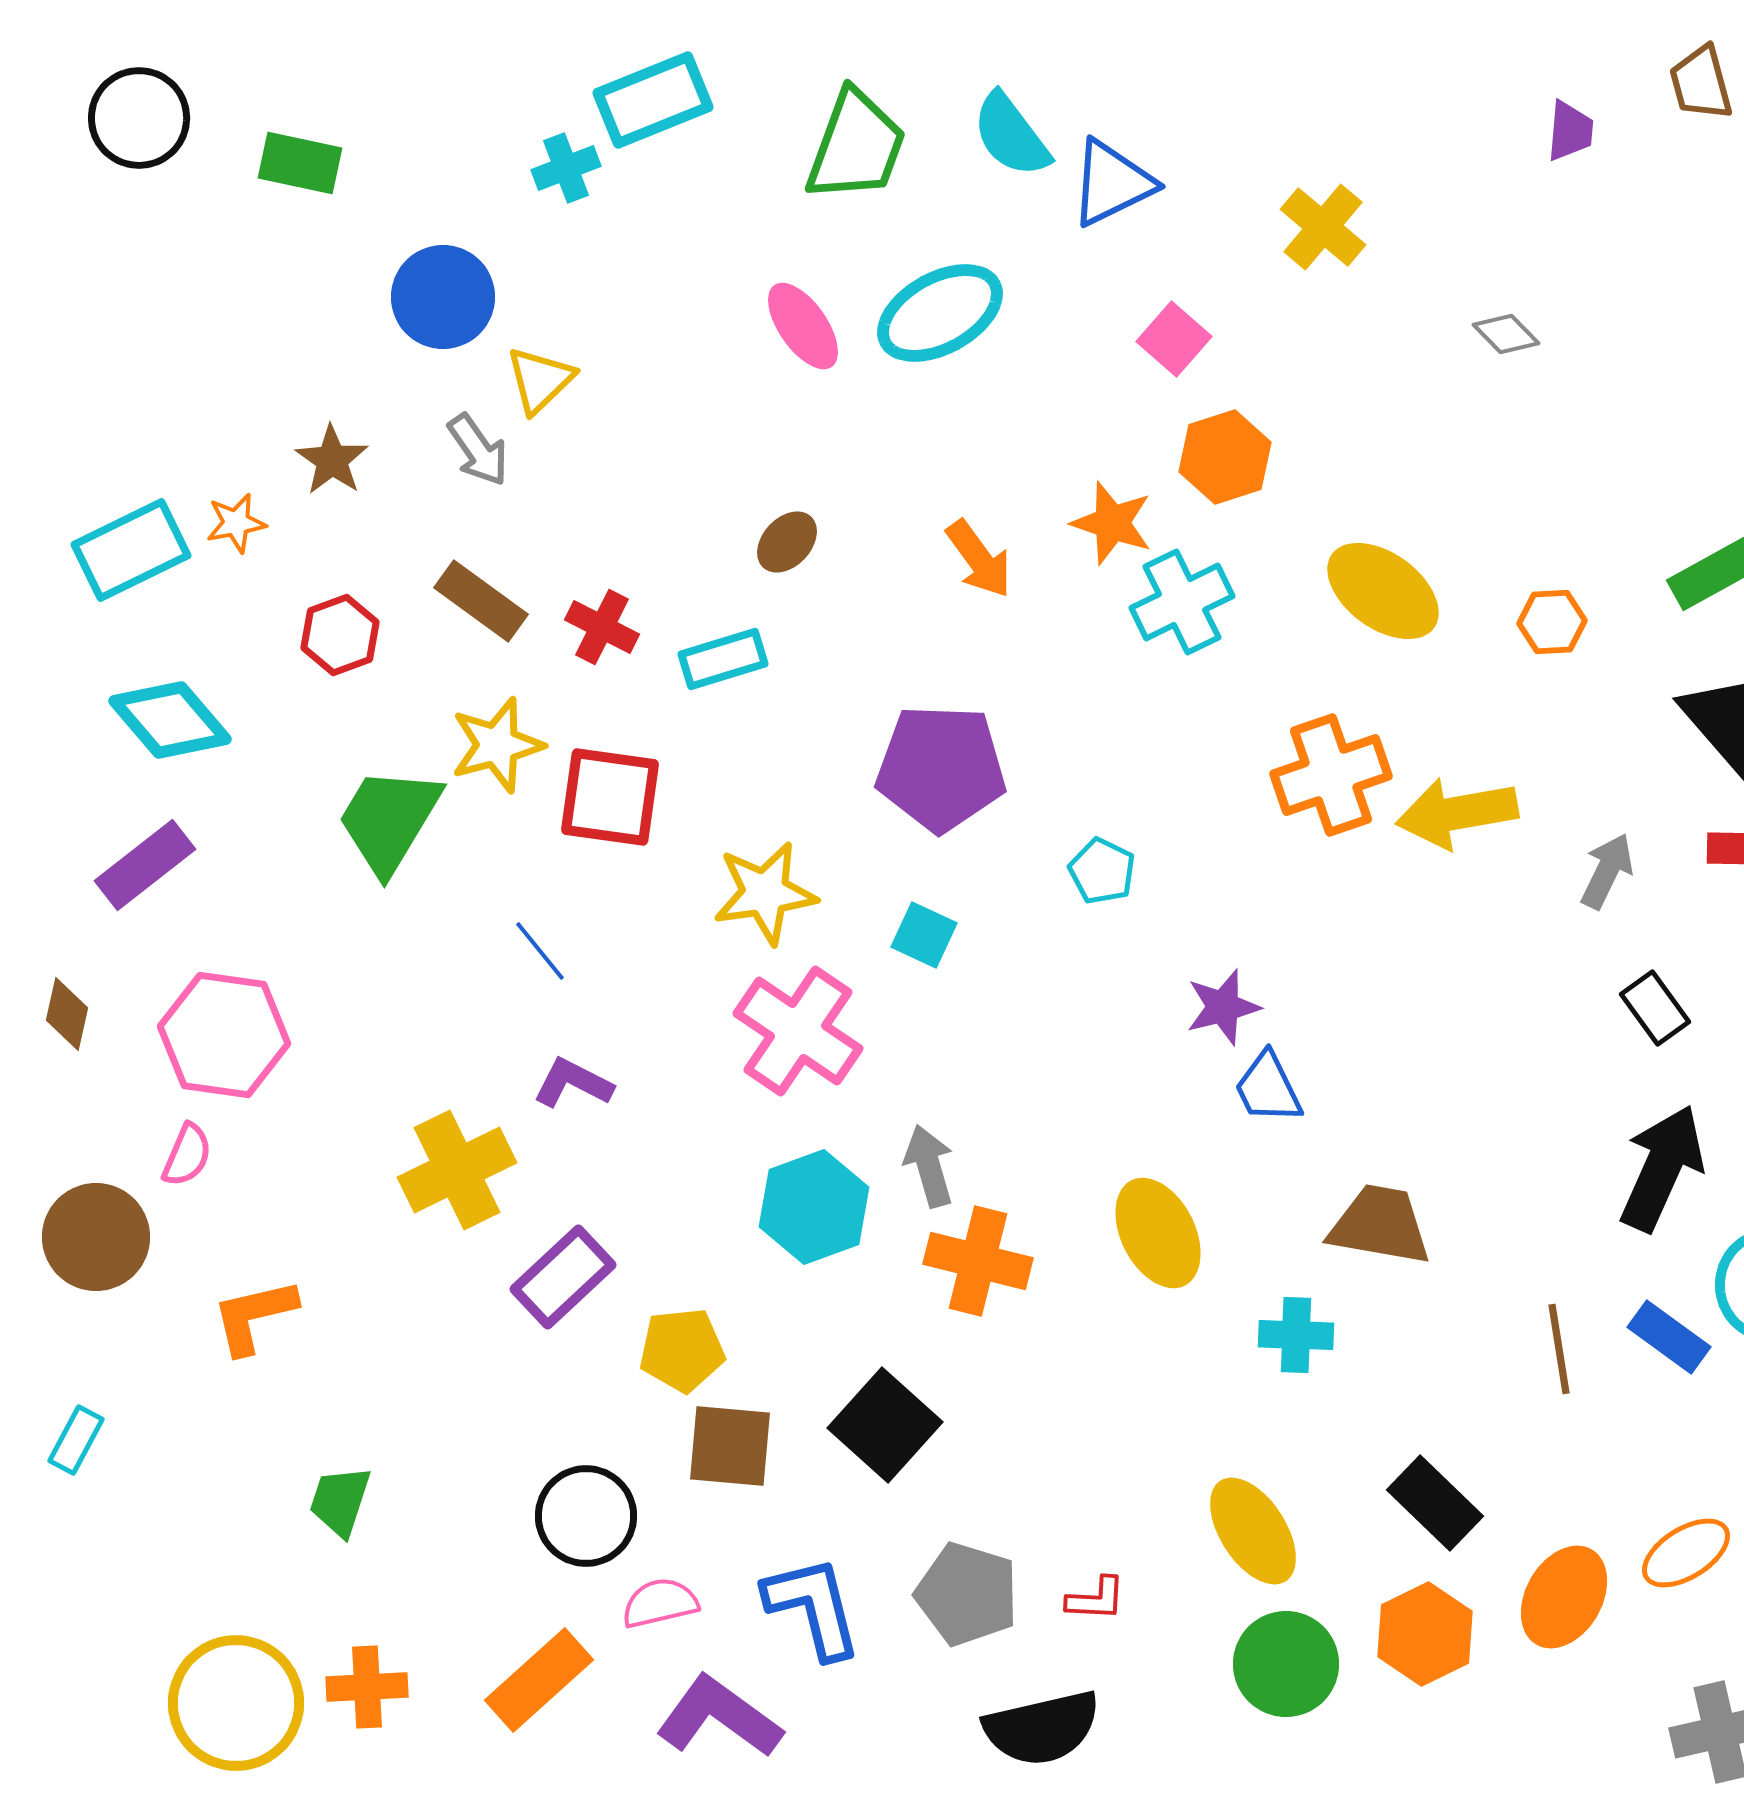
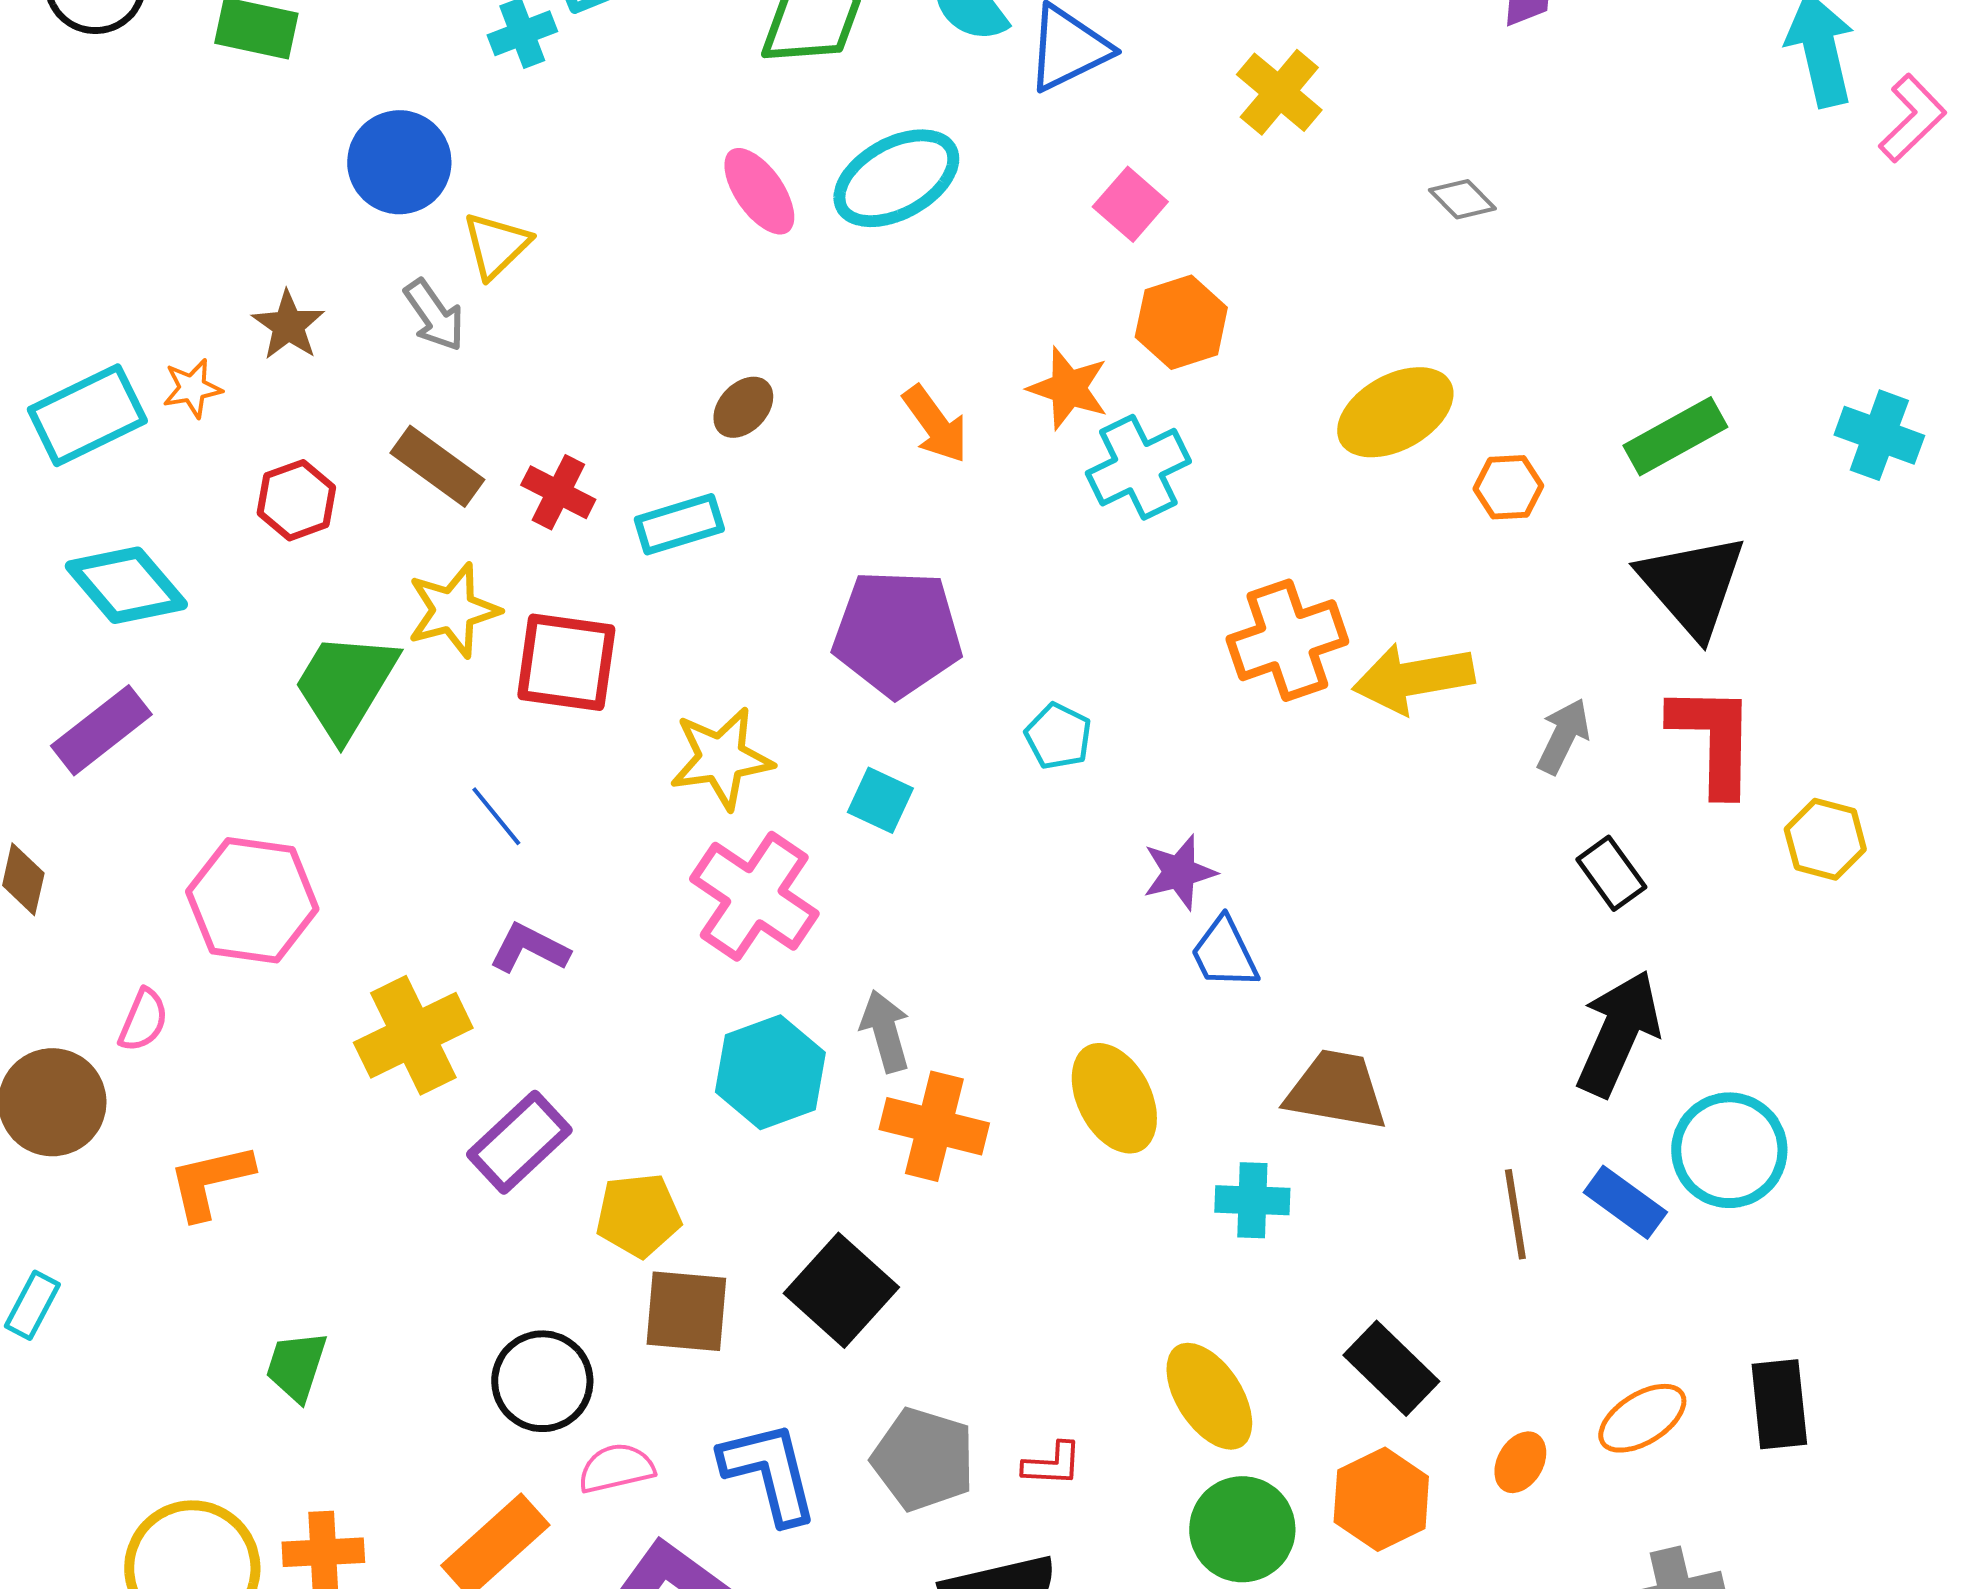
yellow ellipse: (1383, 591) -> (1395, 412), moved, turned -65
pink hexagon: (224, 1035) -> (252, 900), moved
orange ellipse: (1564, 1597) -> (1520, 1462), size x0.6

